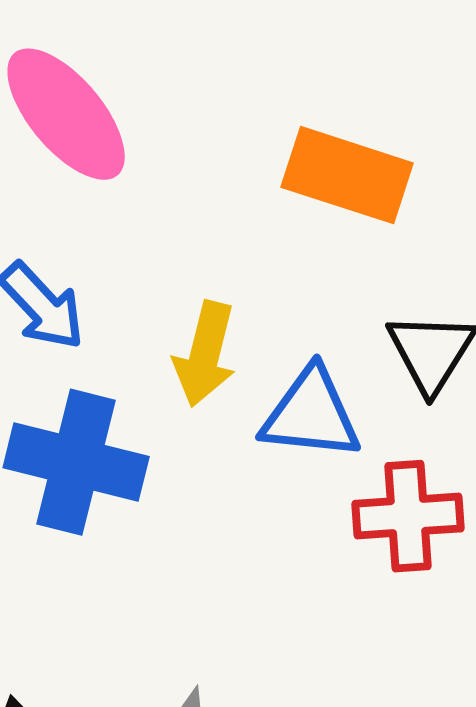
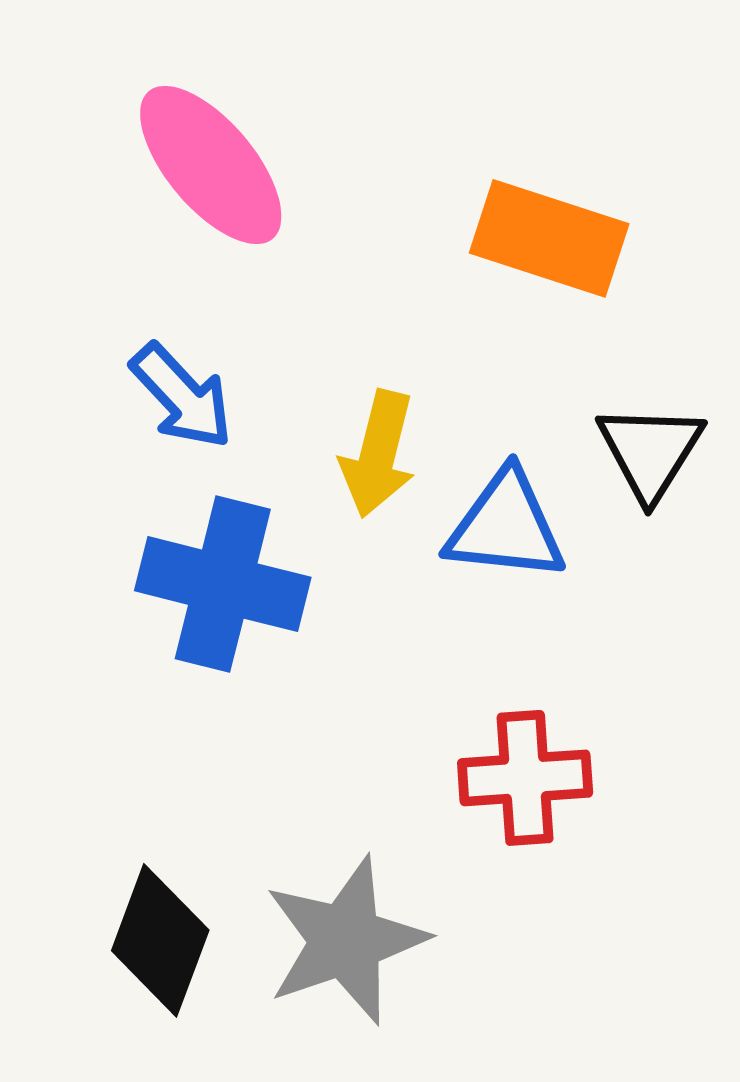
red cross: (408, 516) -> (525, 778), moved

